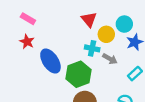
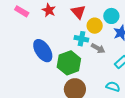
red star: (27, 42) -> (49, 10), moved

